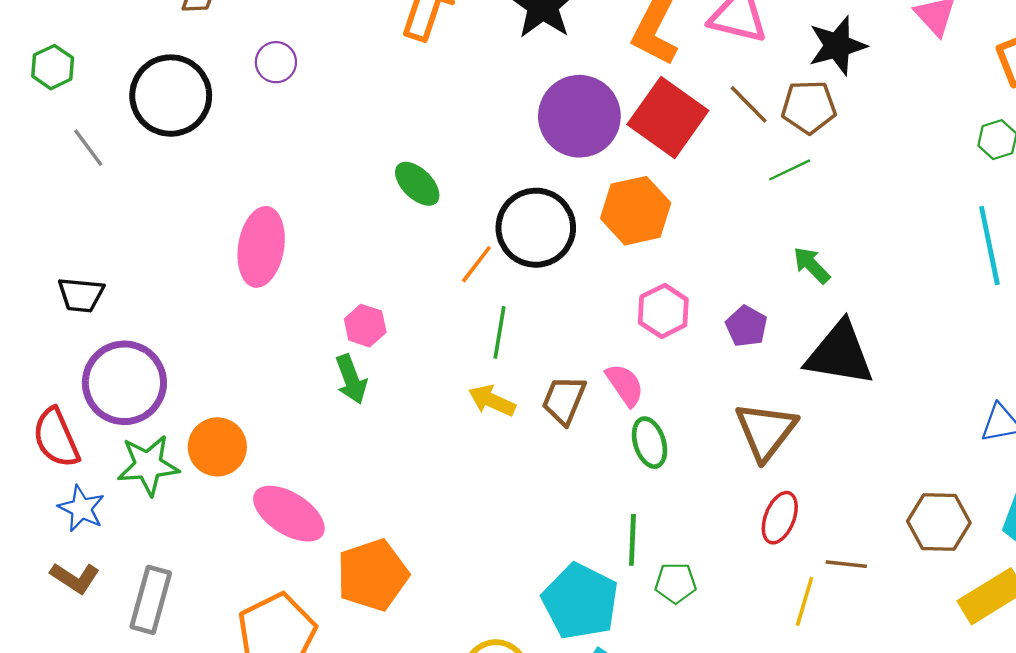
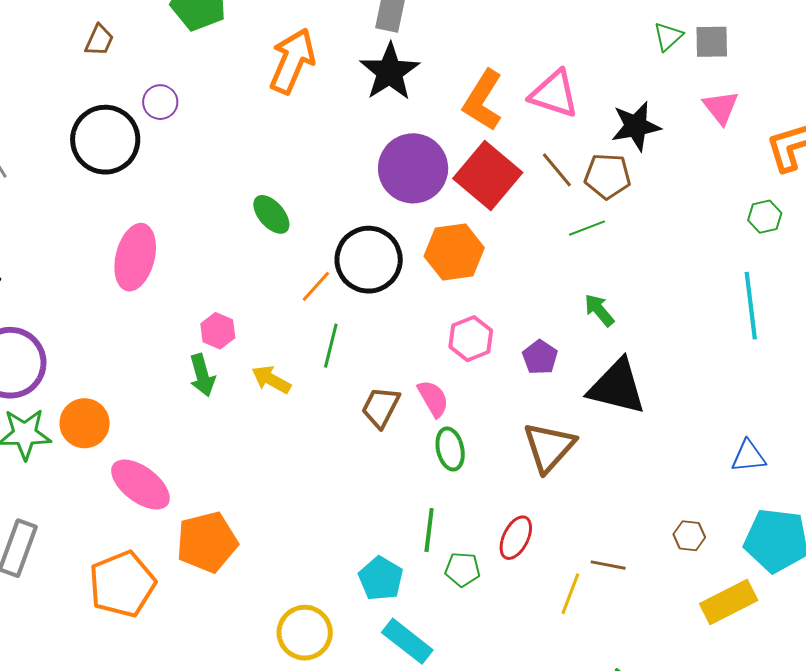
black circle: (171, 96) -> (105, 140), moved
yellow arrow: (492, 401) -> (271, 380), moved
red ellipse: (780, 518) -> (516, 538), moved
brown hexagon: (939, 522) -> (689, 536), size x0.6
cyan pentagon: (580, 601) -> (381, 578), size x0.7

